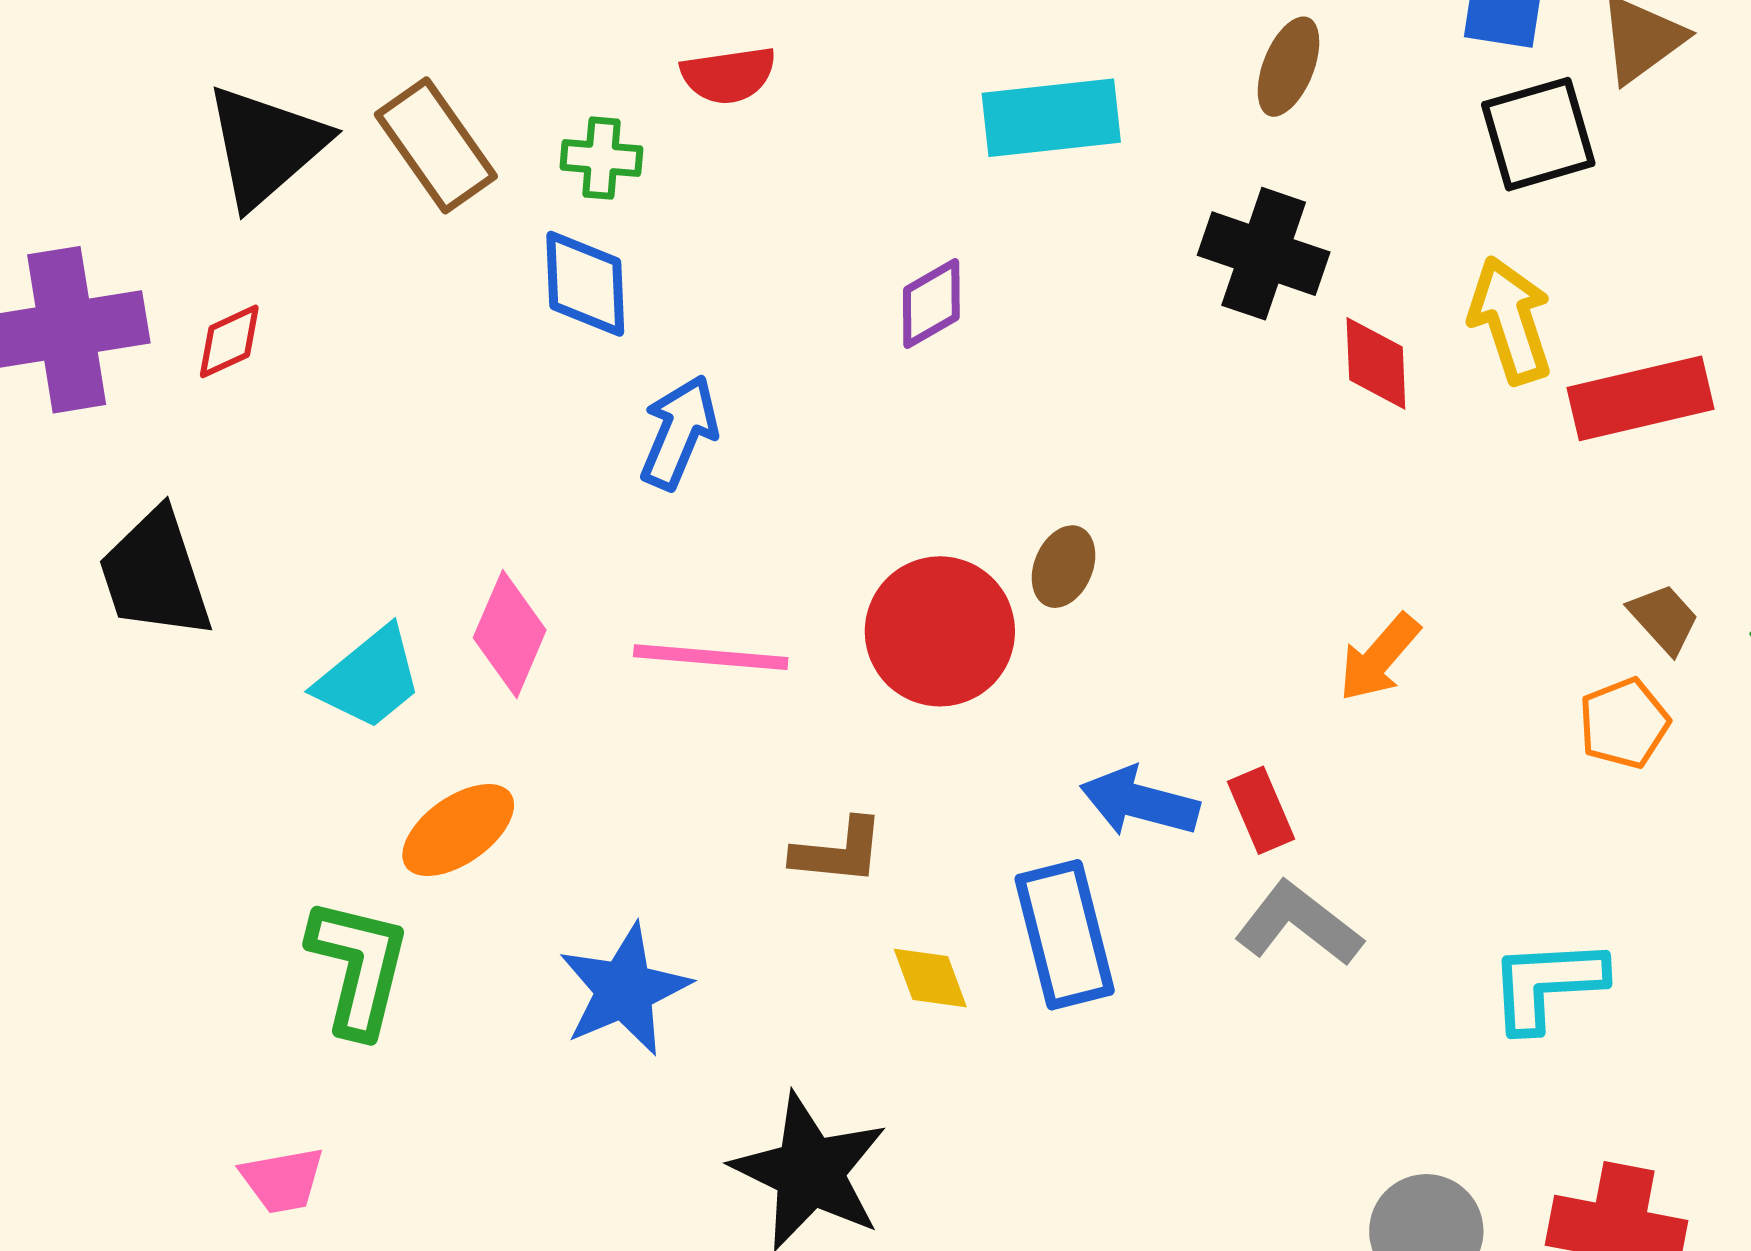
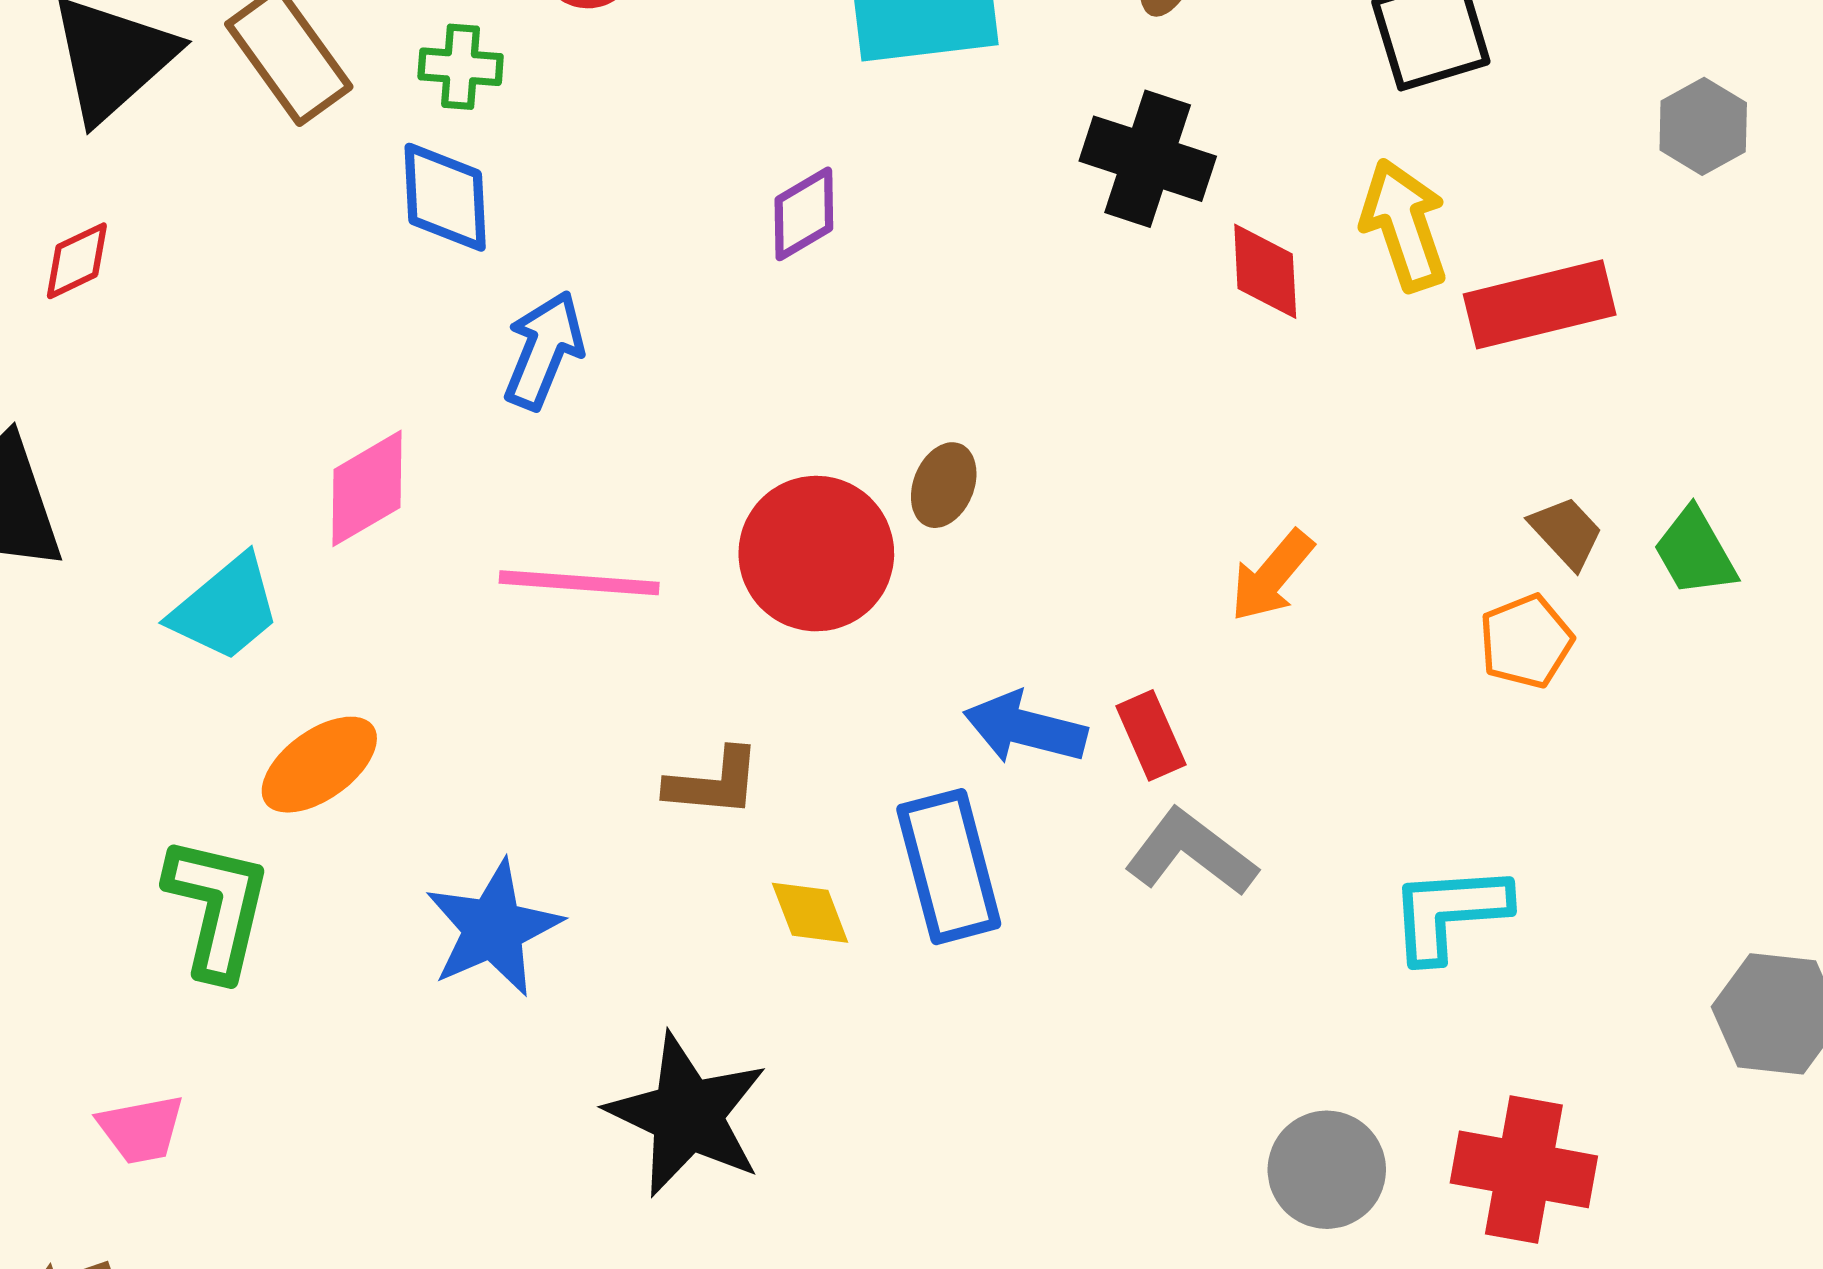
pink diamond: (510, 634) -> (367, 488), moved, turned 37

